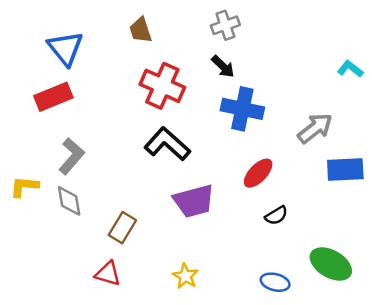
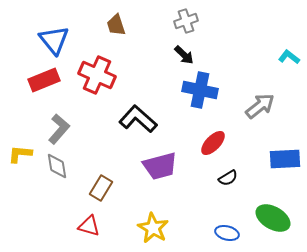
red cross: (162, 86) -> (97, 75), moved
blue rectangle: (345, 169) -> (285, 159), moved
yellow star: (185, 276) -> (153, 228), size x1.4

